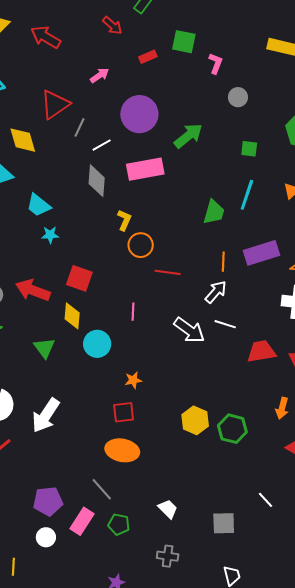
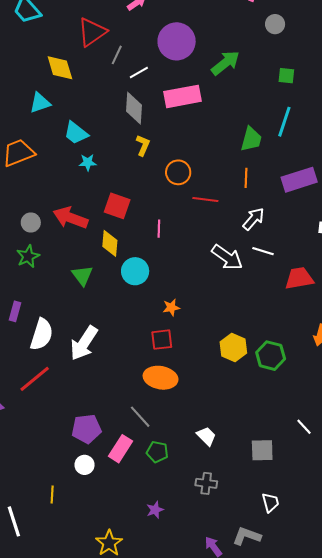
yellow L-shape: (124, 220) -> (143, 145), moved
orange line: (223, 262) -> (246, 178), moved
pink line: (133, 312) -> (159, 229), moved

